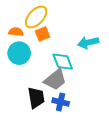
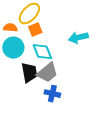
cyan diamond: (63, 62) -> (42, 52), moved
black trapezoid: (36, 98) -> (29, 73), moved

